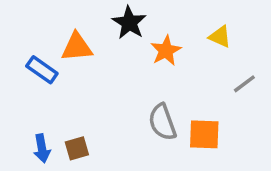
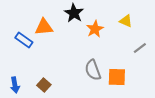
blue arrow: (42, 148) -> (15, 85), moved
brown square: (77, 148) -> (44, 85), turned -32

